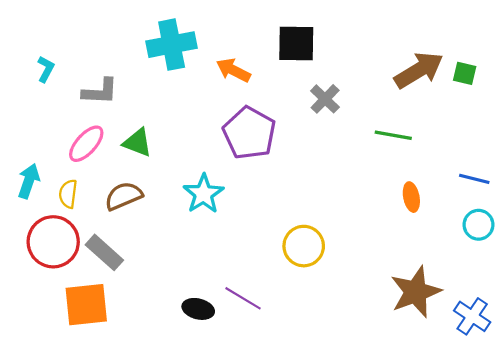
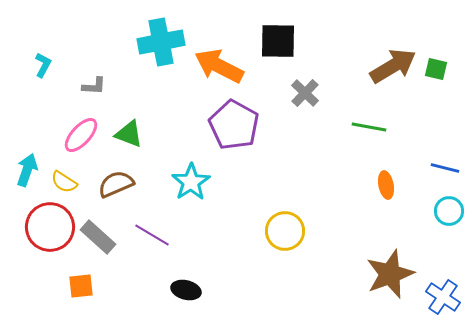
orange arrow: (233, 70) -> (219, 66), size x1.5
gray L-shape: (100, 91) -> (94, 86), size x0.7
yellow semicircle: (68, 194) -> (64, 182), turned -64
purple line: (243, 298) -> (152, 235), moved
orange square: (86, 305) -> (81, 286), size x0.6

